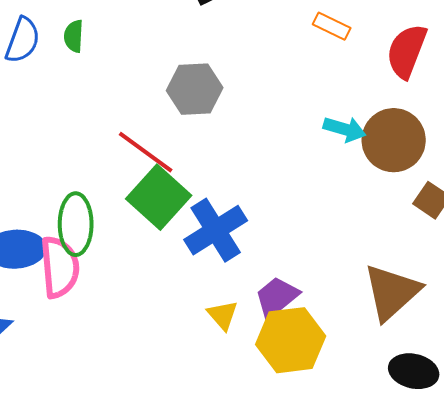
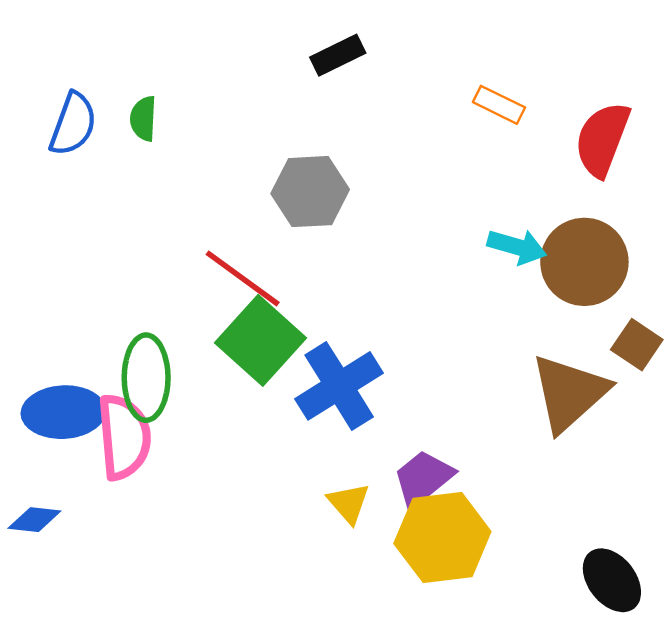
brown triangle: (392, 292) -> (569, 393), moved
black ellipse: (414, 371) -> (612, 580), turned 39

